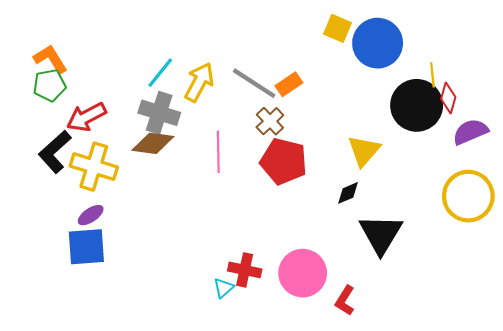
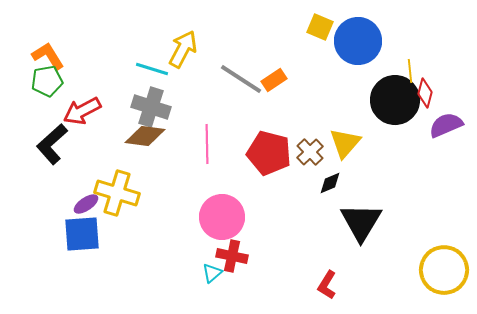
cyan line: (160, 73) -> (152, 69), turned 68
yellow arrow: (199, 82) -> (183, 49), moved
brown cross: (270, 121) -> (310, 152), moved
yellow cross: (94, 167) -> (117, 193), moved
yellow circle: (468, 196) -> (444, 270), moved
pink circle: (303, 273) -> (222, 217), moved

